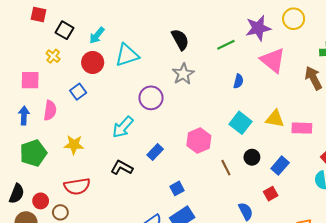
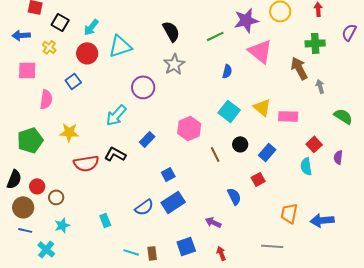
blue arrow: (24, 116) -> (21, 35), moved, turned -96
yellow triangle: (275, 119) -> (262, 107), turned 30
red semicircle: (77, 186) -> (86, 163), moved

